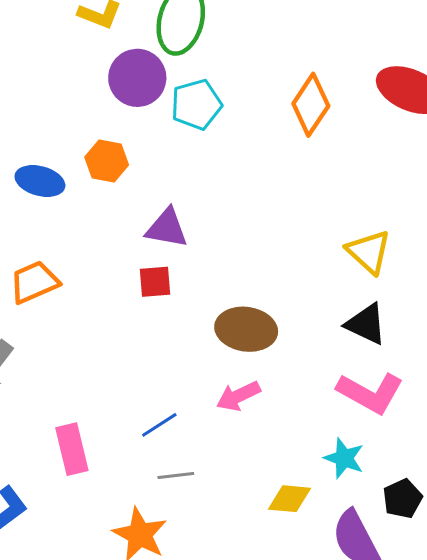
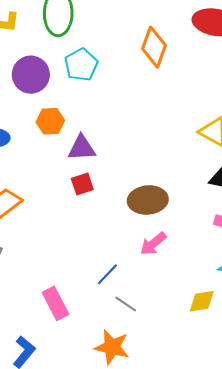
purple circle: (137, 78) -> (31, 75), moved
orange hexagon: (107, 161) -> (50, 121), moved
gray line: (176, 475) -> (126, 304), turned 55

